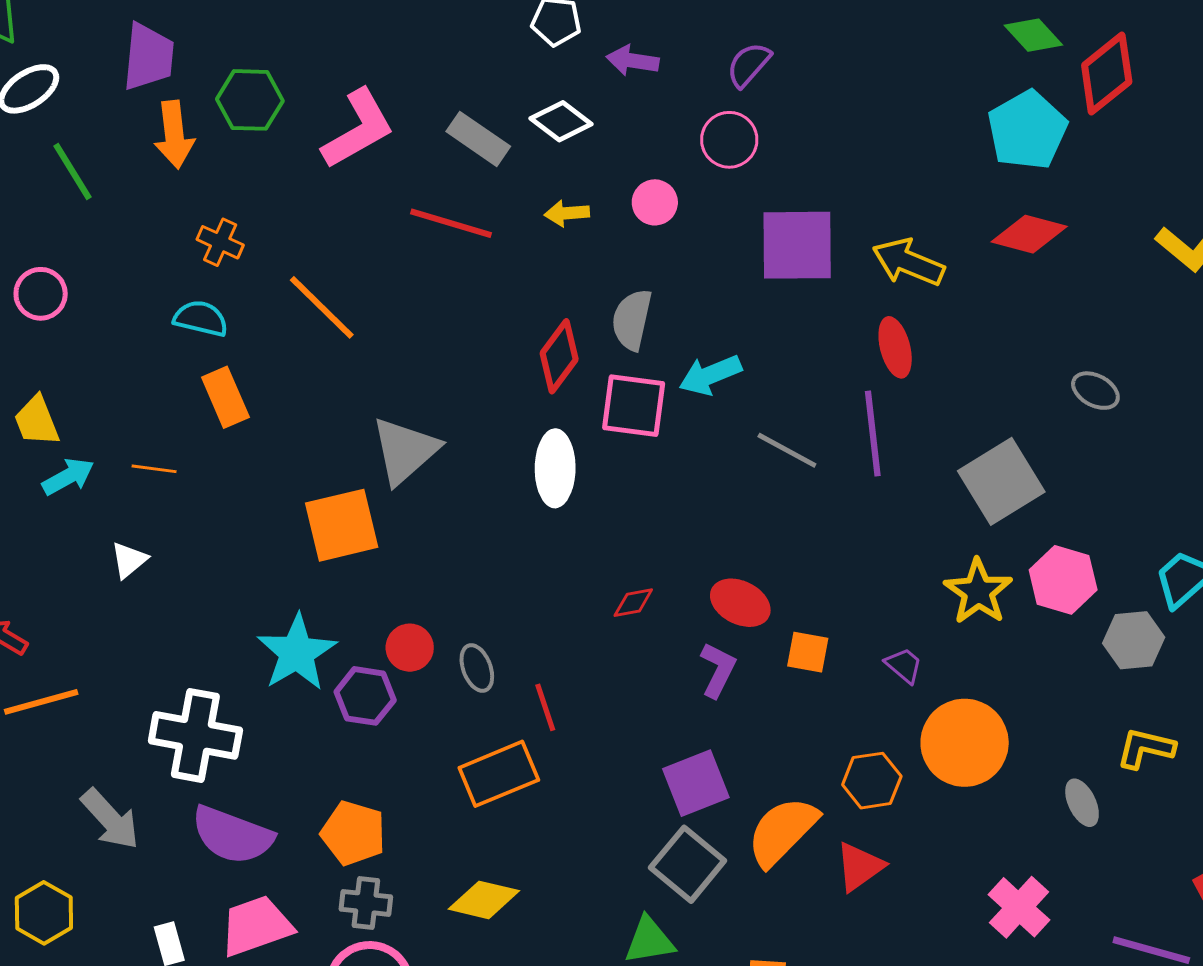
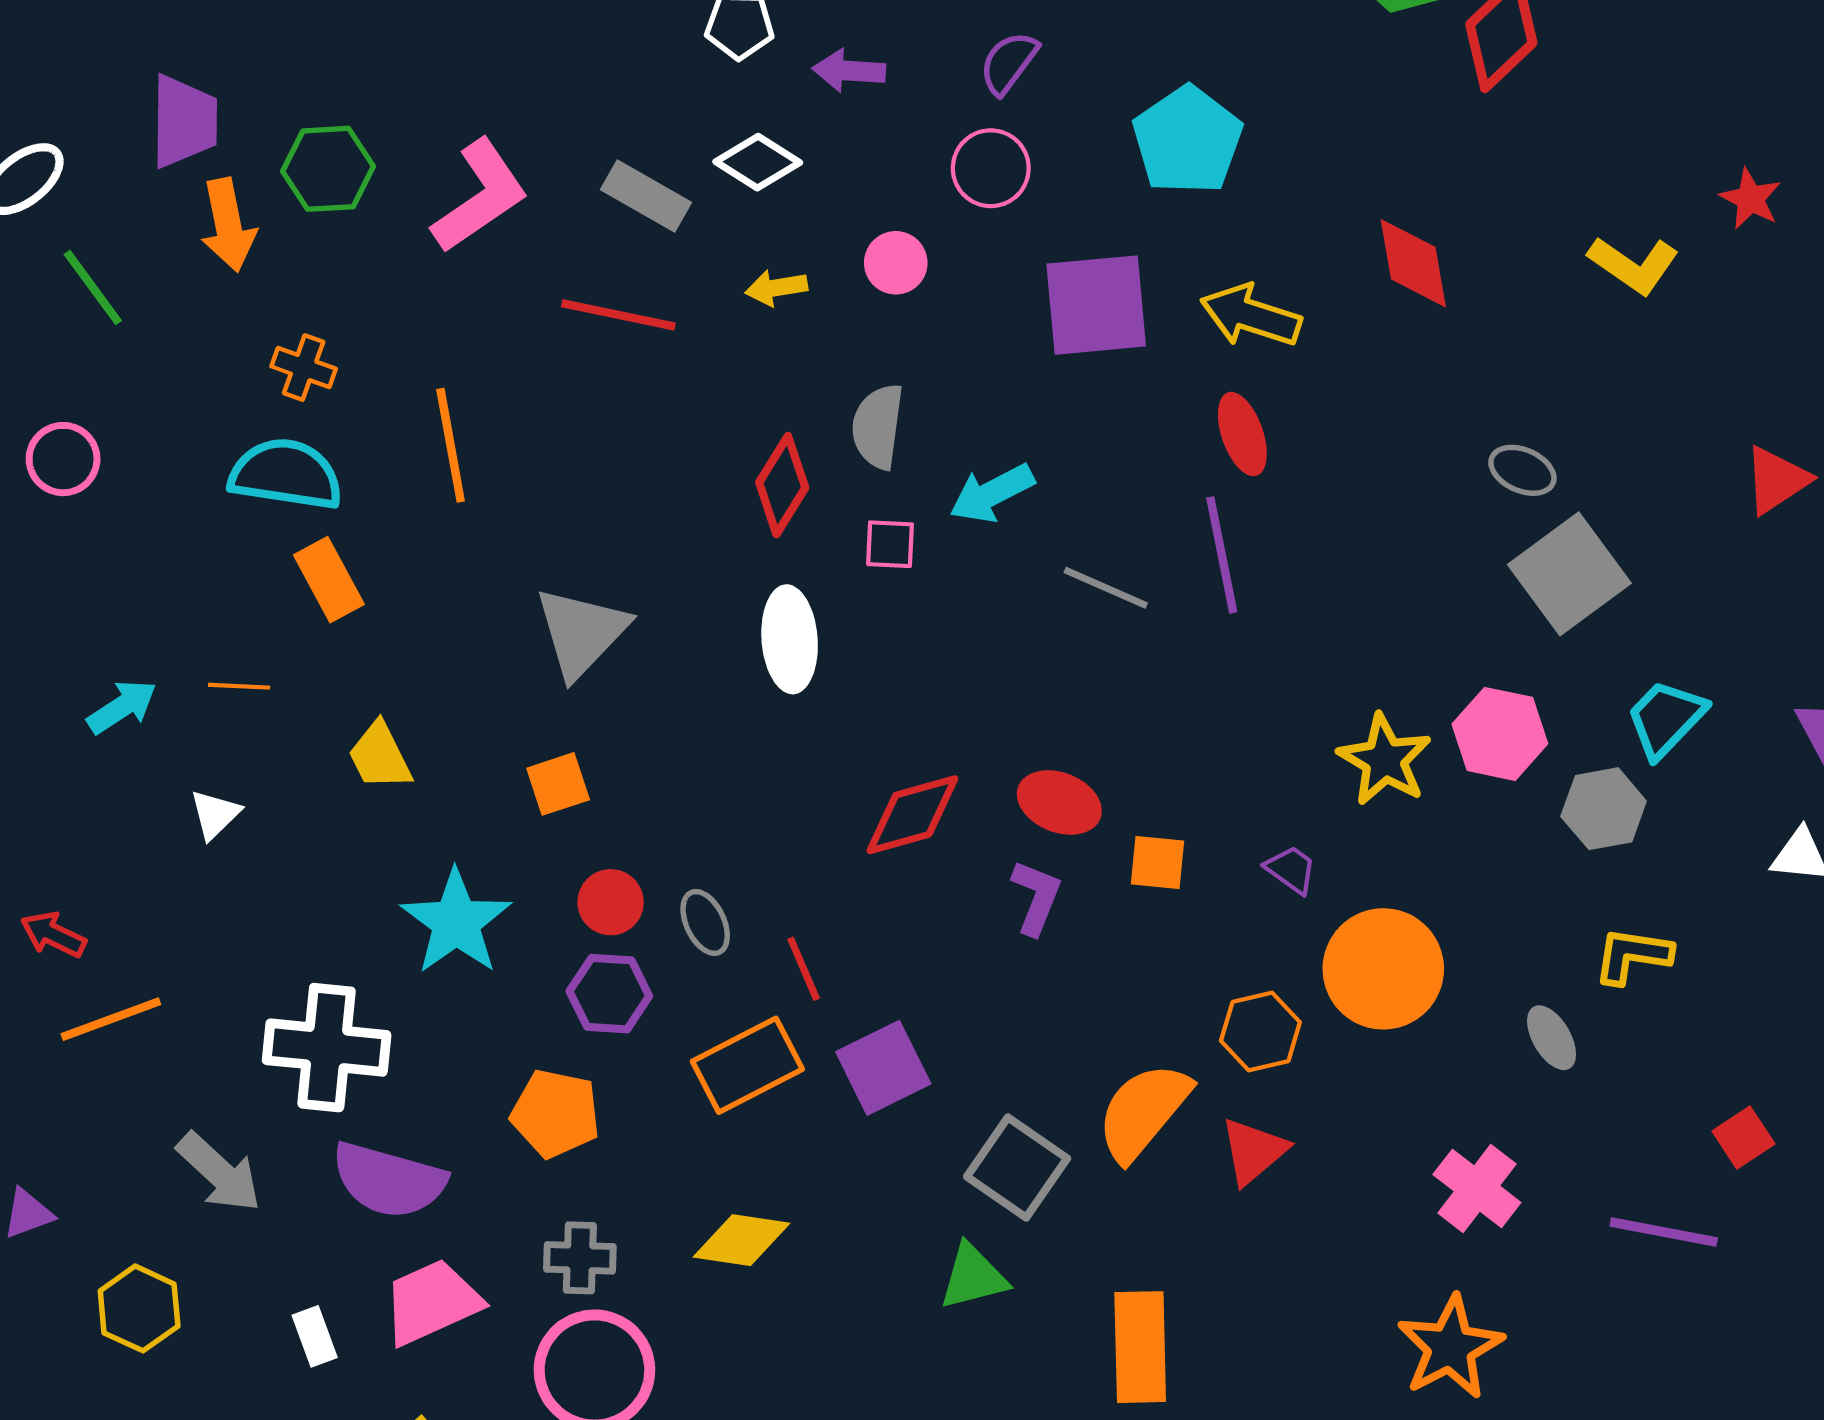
cyan pentagon: (1027, 130) -> (1187, 140), moved
red diamond: (1029, 234) -> (1413, 263), turned 70
orange line: (322, 307) -> (451, 445), turned 40
cyan semicircle: (201, 318) -> (286, 474), size x1.5
pink square: (634, 406) -> (890, 544), size x0.6
yellow trapezoid: (37, 421) -> (380, 756), moved
gray square: (1001, 481) -> (1569, 574), moved
orange square: (342, 525) -> (558, 784), moved, size x0.6
red diamond: (633, 603) -> (912, 815), size x1.8
purple hexagon: (365, 696) -> (609, 994), moved
purple square: (696, 783) -> (883, 1068), moved
orange pentagon: (353, 833) -> (555, 1113), moved

